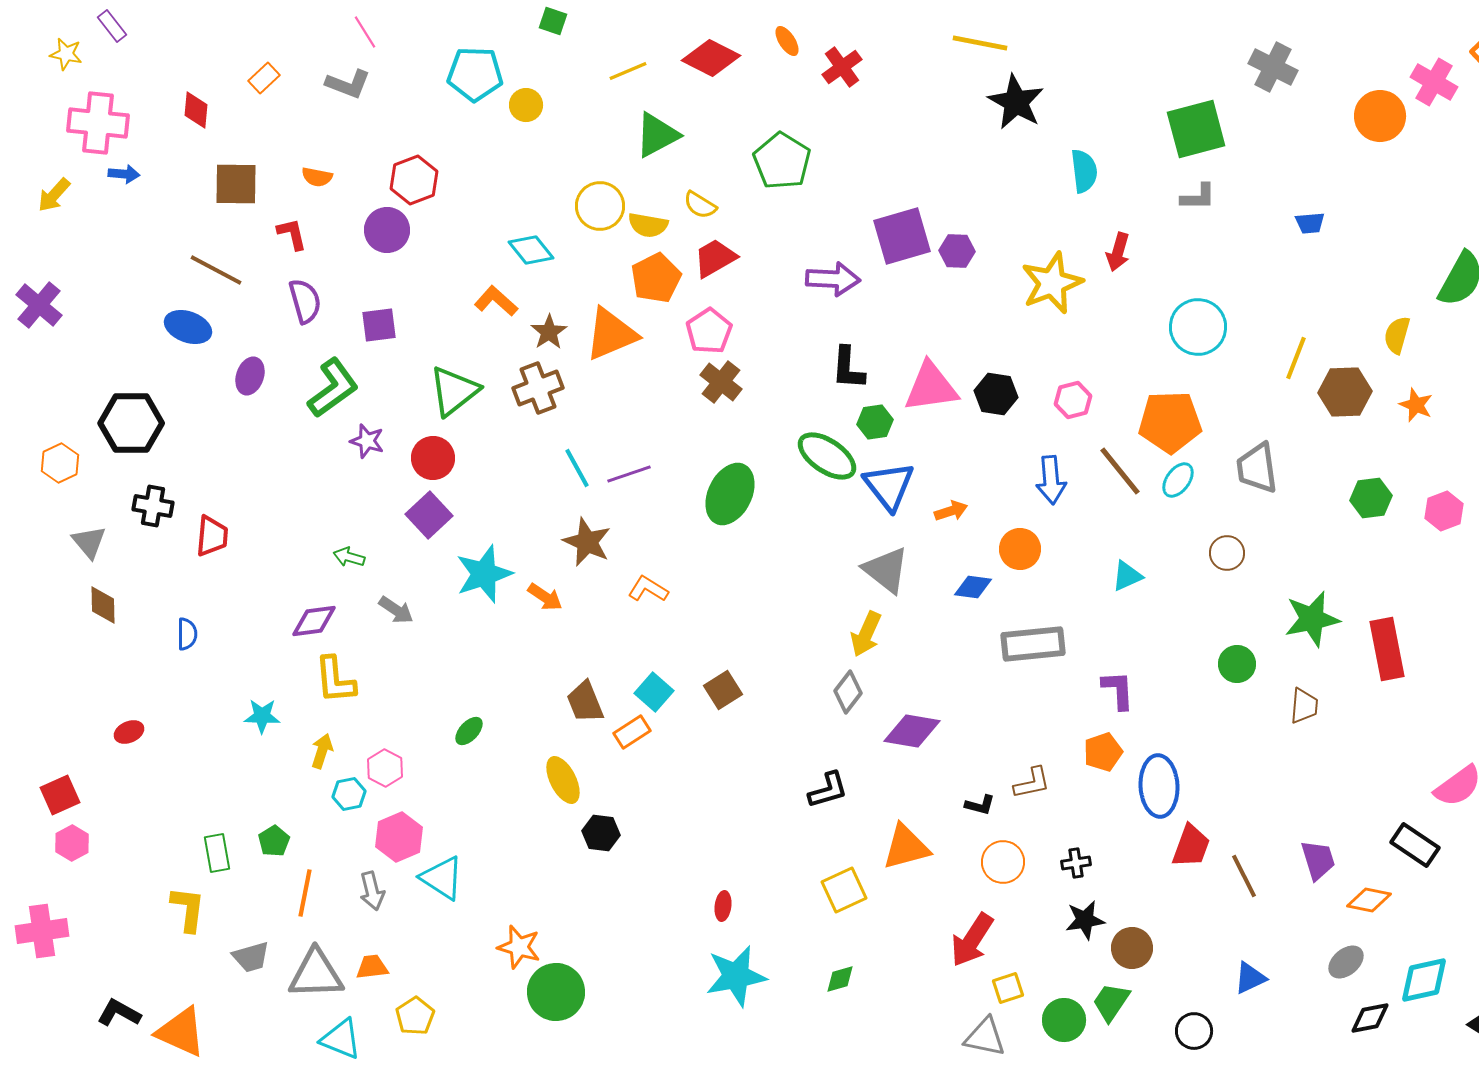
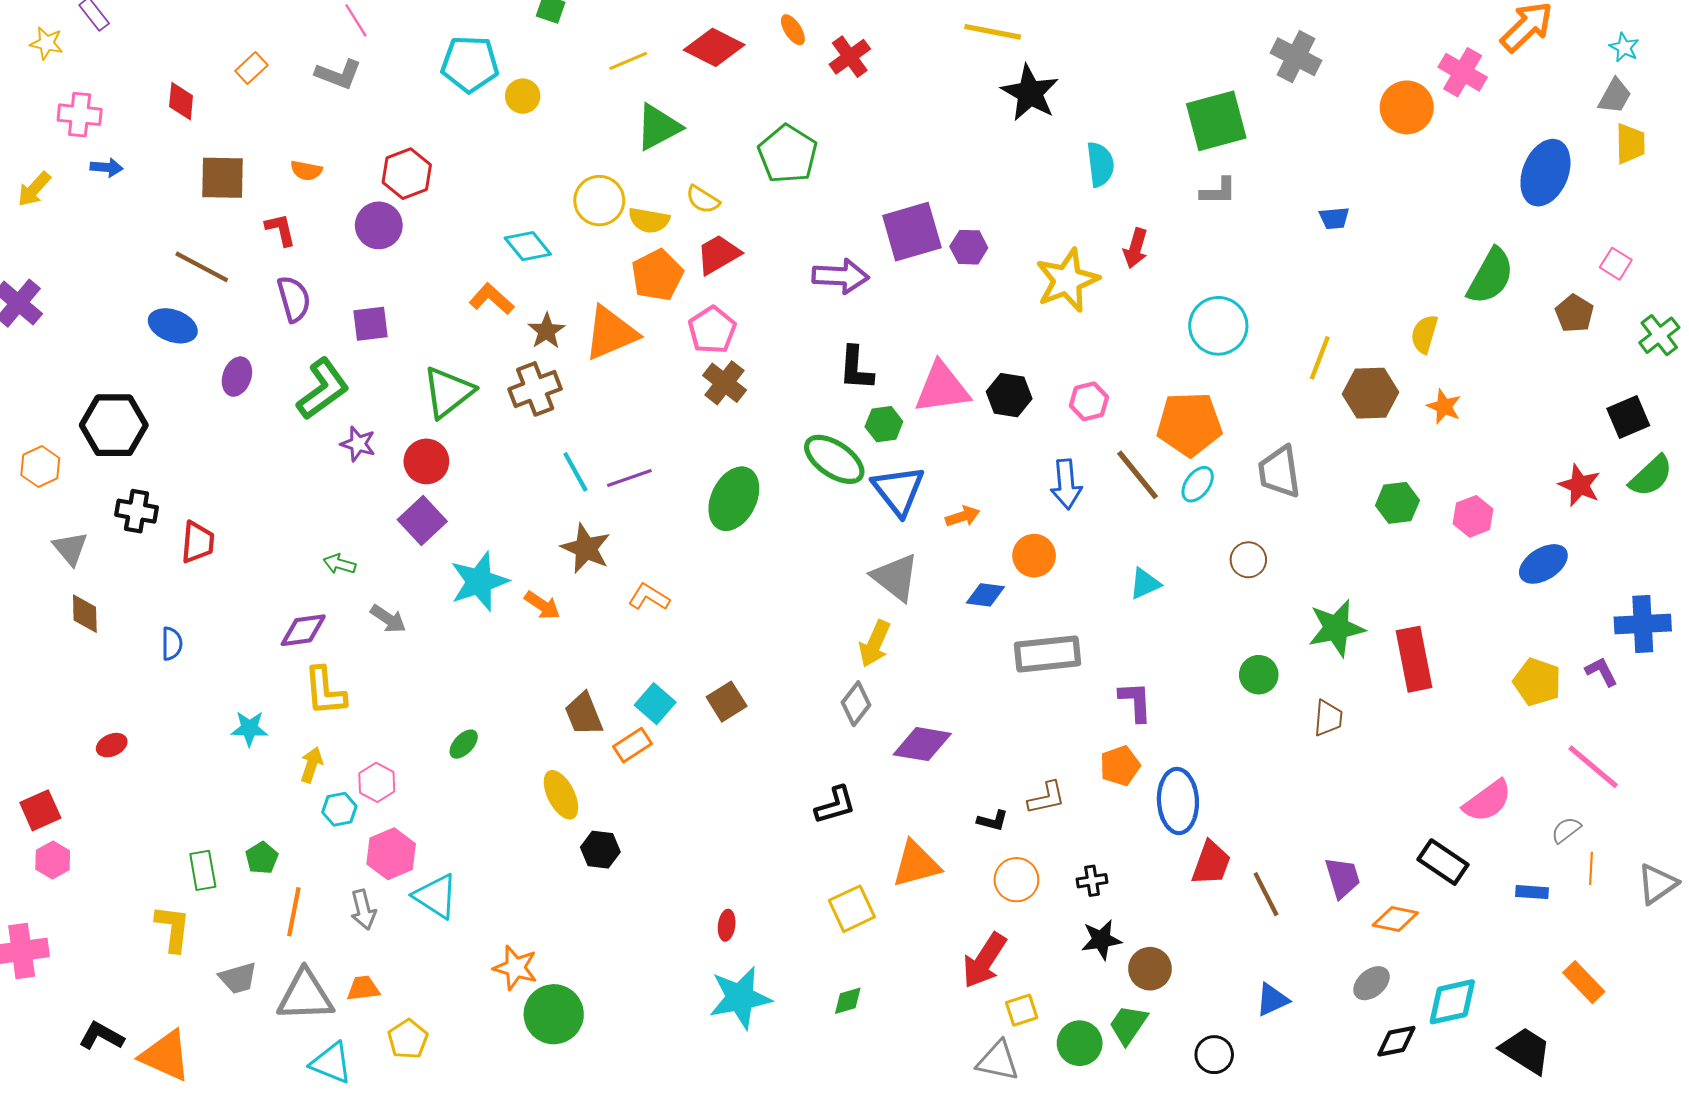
pink cross: (98, 123) -> (80, 115), size x0.7

